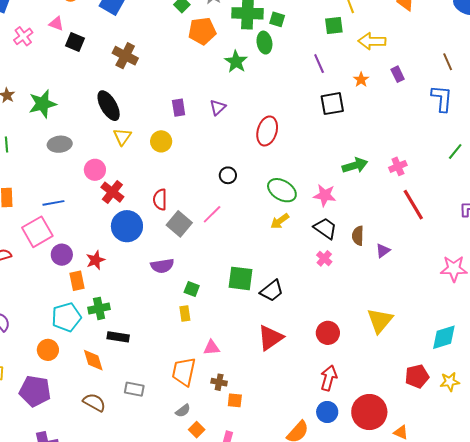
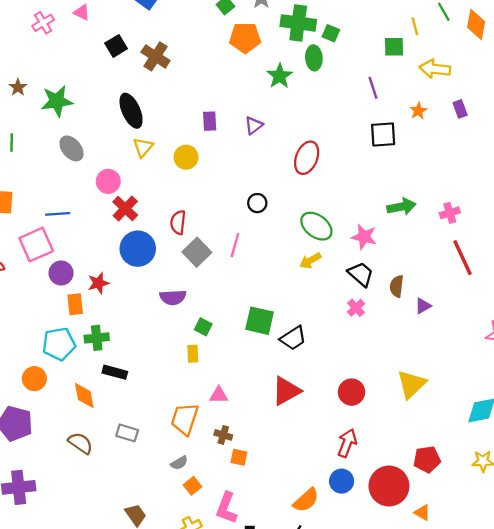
black square: (75, 42) -> (116, 46), moved, turned 30
gray ellipse: (60, 144) -> (72, 148), turned 50
pink line: (212, 214) -> (235, 245), turned -35
red pentagon: (417, 376) -> (427, 459), moved

